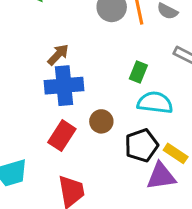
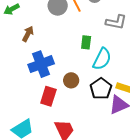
brown arrow: (58, 55) -> (28, 34), moved
cyan semicircle: (155, 103) -> (102, 59), turned 125

